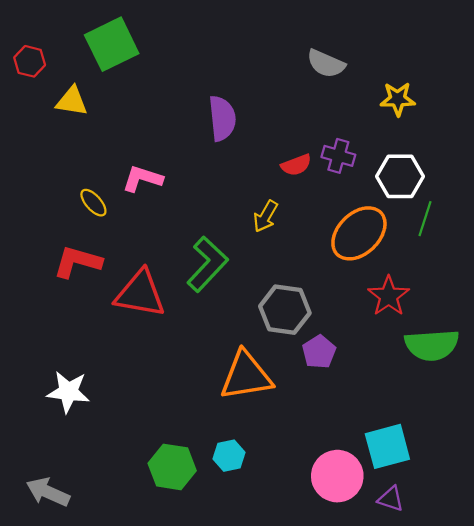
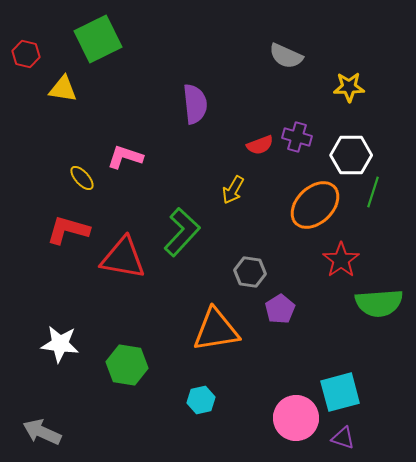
gray hexagon: (285, 310) -> (250, 272), size x0.7
green hexagon: (172, 467) -> (127, 365), moved

